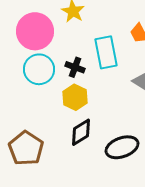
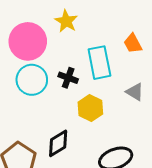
yellow hexagon: (75, 97) -> (90, 108), moved
black diamond: (81, 132) -> (58, 143), moved

